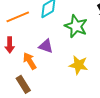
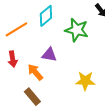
yellow star: (79, 65) -> (85, 81), moved

